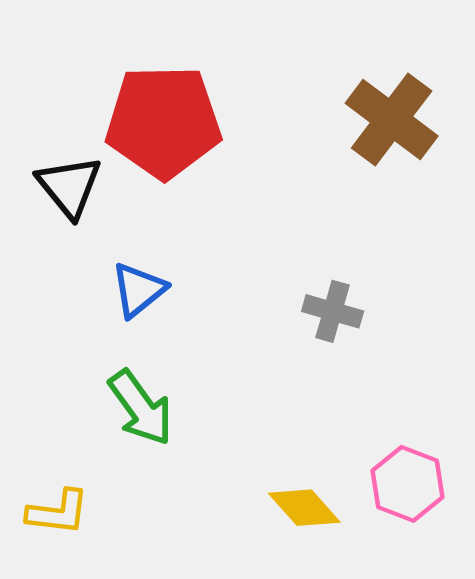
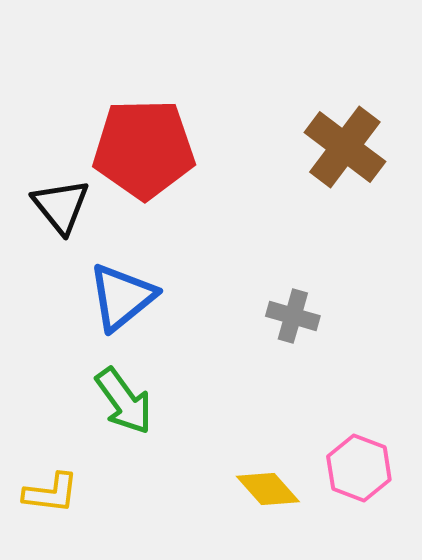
blue triangle: (138, 290) -> (122, 297), size x1.4

